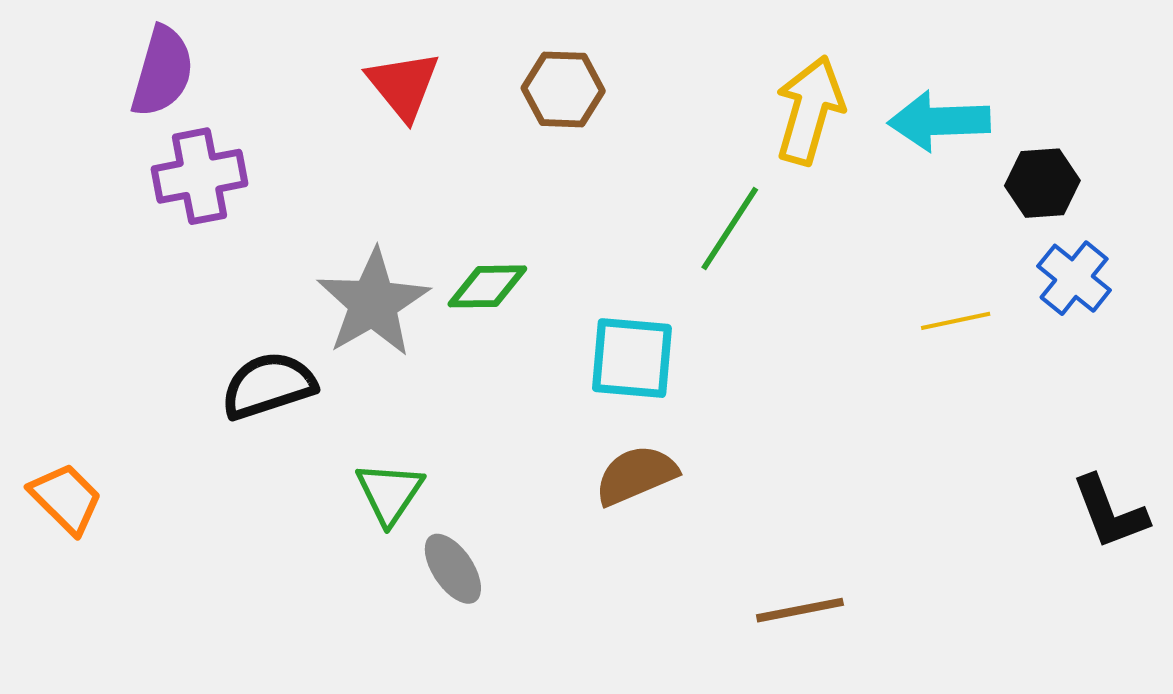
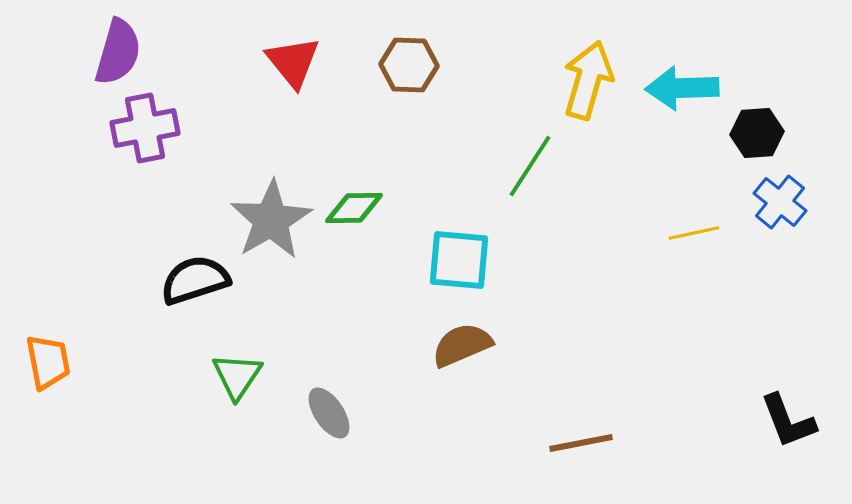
green triangle: (390, 493) -> (237, 376), moved
orange trapezoid: (66, 498) -> (48, 362), turned 34
black L-shape: (1110, 512) -> (788, 421), moved

